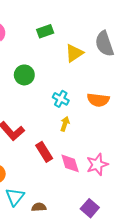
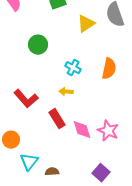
orange semicircle: (98, 100) -> (109, 69), turned -85
yellow arrow: (65, 124) -> (66, 92), moved, turned -104
pink star: (97, 164) -> (108, 131), turned -30

